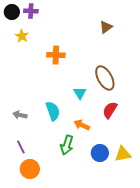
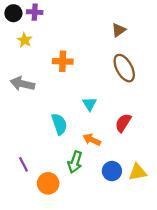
brown ellipse: (105, 78) -> (124, 68), moved
gray arrow: (20, 115) -> (22, 84), moved, size x1.5
orange circle: (30, 169) -> (48, 183), moved

